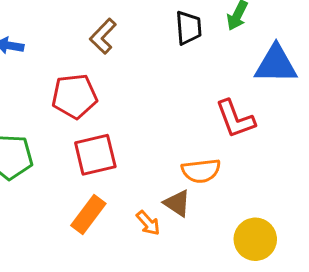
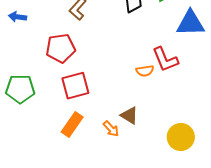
orange semicircle: (201, 171) -> (145, 71), moved, size x0.7

